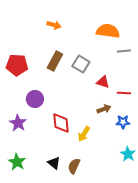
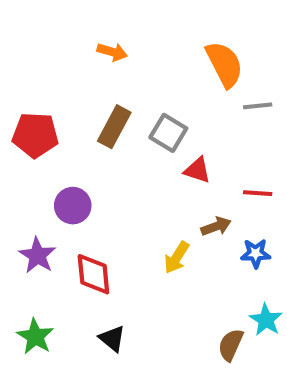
orange semicircle: (108, 31) -> (224, 64), turned 55
red triangle: (103, 82) -> (197, 170), moved
red diamond: (61, 123) -> (93, 274), moved
yellow arrow: (84, 134) -> (177, 258), moved
brown semicircle: (74, 166) -> (231, 345), moved

